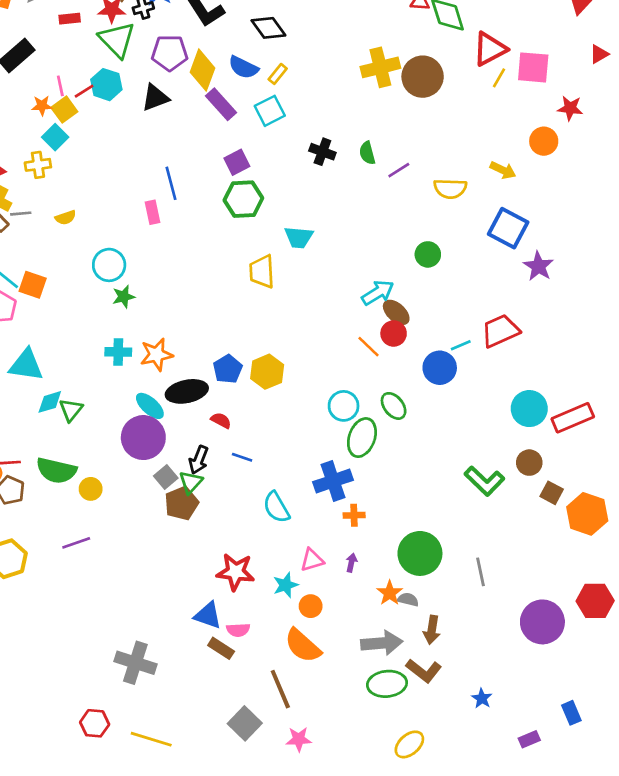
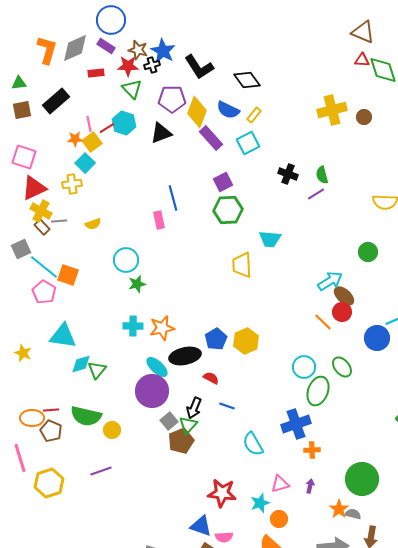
green triangle: (117, 40) -> (132, 89), size x0.7
brown circle: (423, 77) -> (364, 117), size x0.5
purple line: (399, 170) -> (316, 194), moved

